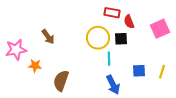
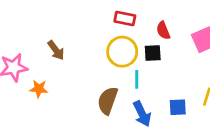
red rectangle: (112, 13) -> (125, 19), moved
blue square: (139, 71) -> (178, 107), moved
brown semicircle: (61, 81) -> (108, 101), moved

